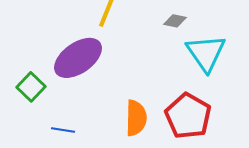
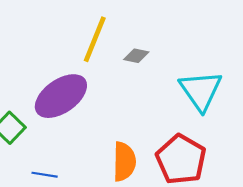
gray diamond: (175, 21) -> (136, 56), moved

